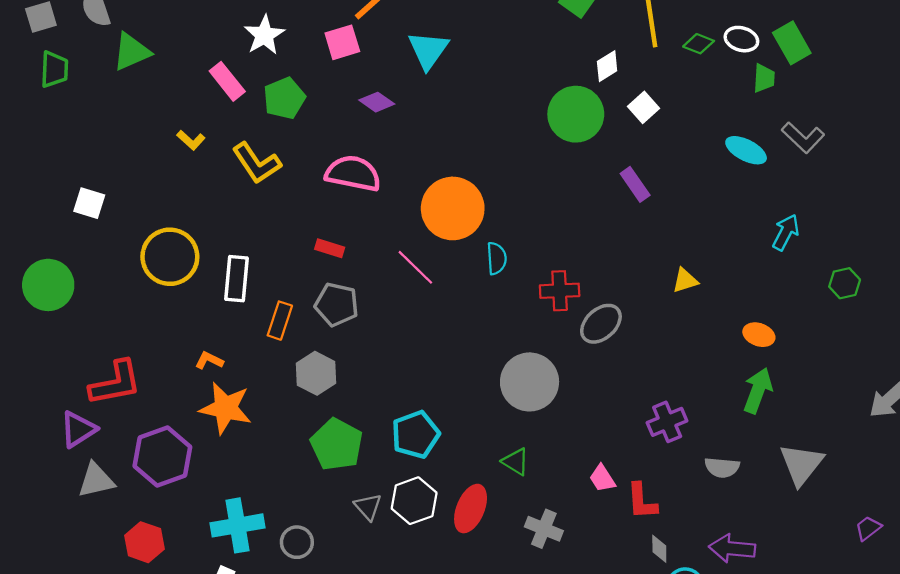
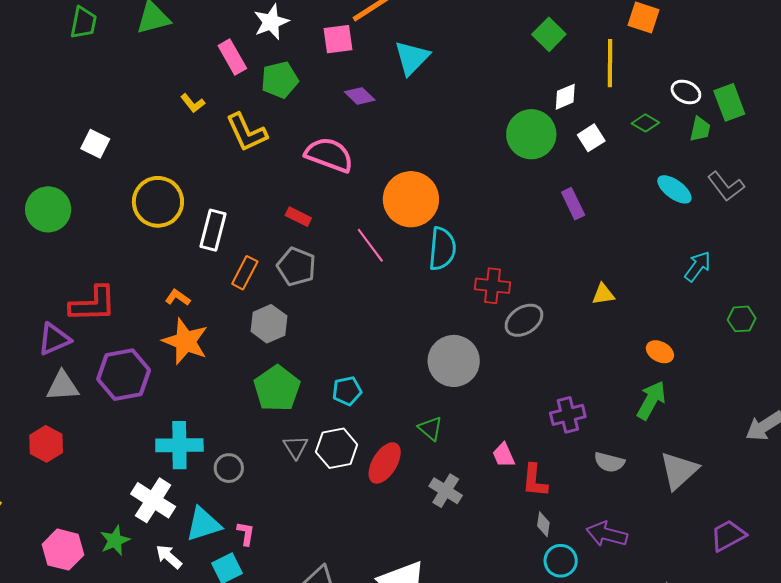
green diamond: (699, 44) -> (645, 123), moved
cyan semicircle: (497, 258) -> (442, 249), size x1.5
cyan pentagon: (415, 435) -> (347, 391), size x0.7
purple trapezoid: (868, 528) -> (728, 536), size x1.5
red hexagon: (144, 542) -> (46, 444), moved

